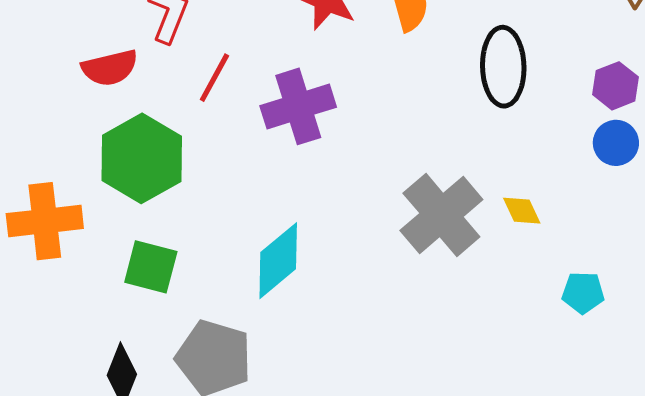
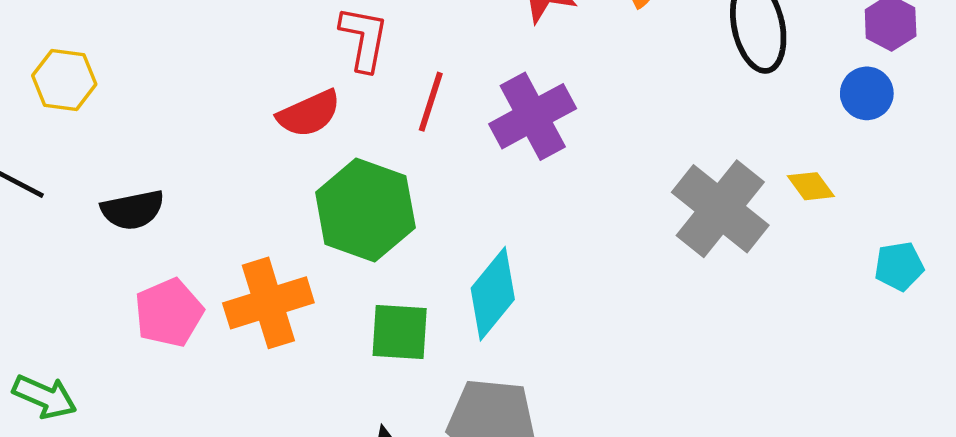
blue circle: (616, 143) -> (867, 93), moved
cyan diamond: (278, 261) -> (493, 294), moved

